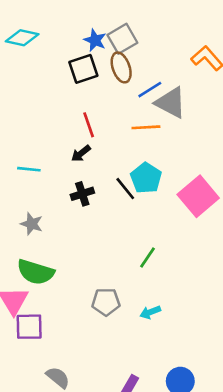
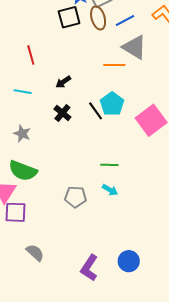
blue line: (150, 90) -> (125, 21), moved
red line: (89, 125) -> (31, 55), moved
black cross: (82, 194) -> (62, 113), turned -36
green line: (147, 257) -> (109, 165), turned 54
cyan arrow: (150, 312) -> (110, 190), moved, turned -133

